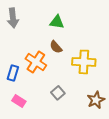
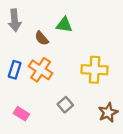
brown semicircle: (56, 47) -> (42, 38), moved
blue rectangle: (13, 73) -> (15, 70), moved

